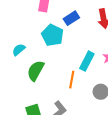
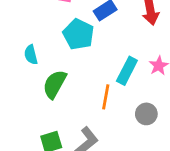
cyan semicircle: (19, 50) -> (31, 55), turned -64

